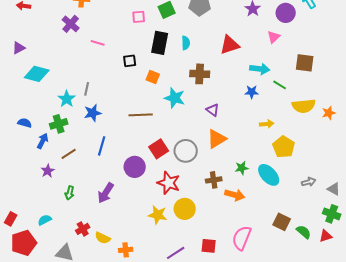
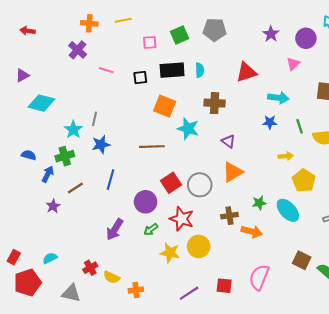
black rectangle: (160, 43) -> (172, 70), turned 75
black square: (130, 61) -> (140, 78), moved
orange square: (153, 77) -> (165, 106), size x1.5
green line: (280, 85) -> (300, 126), moved, turned 40
green arrow: (70, 193) -> (151, 229), moved, turned 40

